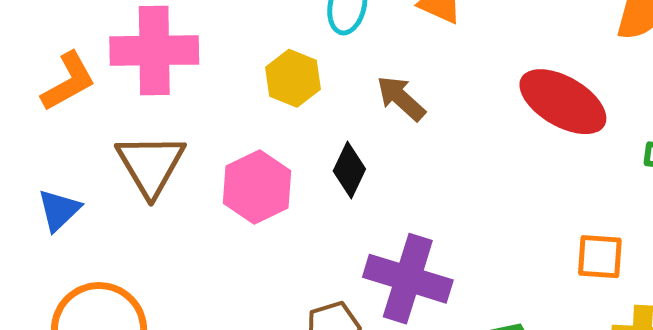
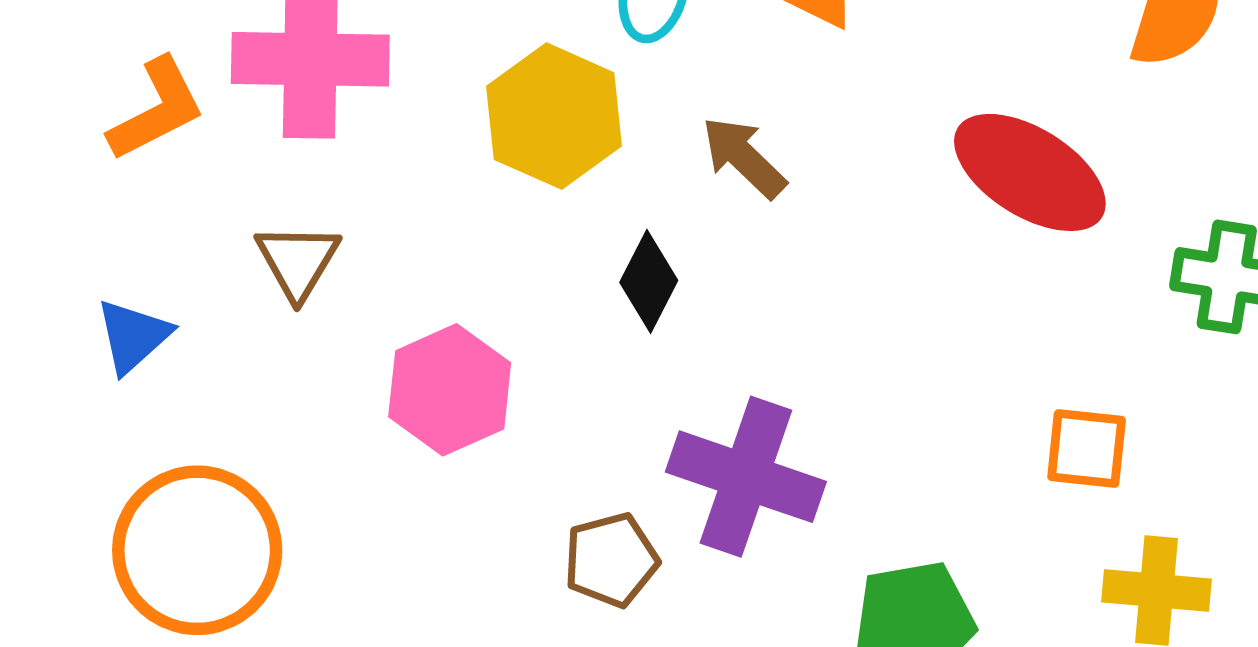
yellow hexagon: (293, 78) -> (554, 116), size x1.4
brown triangle: (151, 165) -> (298, 261), size x0.7
pink hexagon: (257, 187) -> (450, 390), moved

